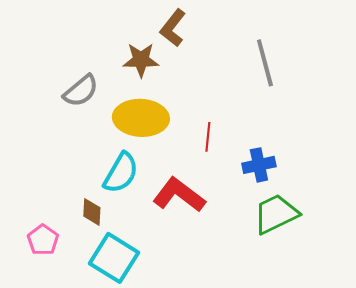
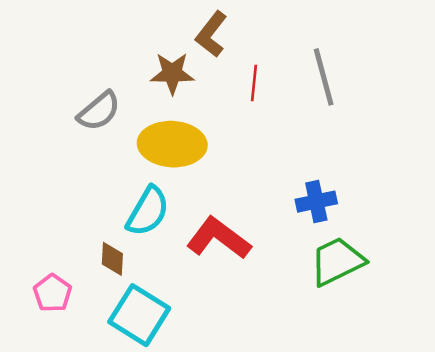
red line: (208, 137) -> (254, 83), moved

